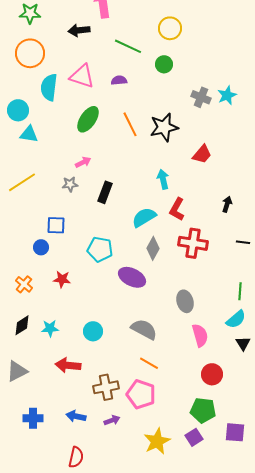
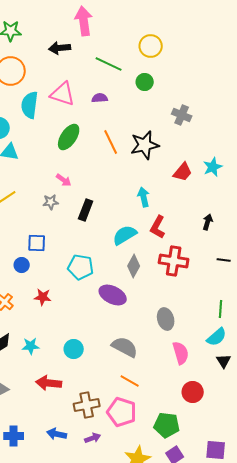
cyan star: (227, 95) -> (213, 167), moved
pink arrow: (83, 162) -> (64, 180), turned 63
green pentagon: (203, 410) -> (167, 425), moved

